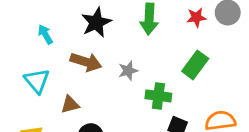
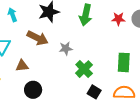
green rectangle: (195, 65) -> (124, 62), moved, turned -42
green cross: (158, 96) -> (84, 69), turned 30

